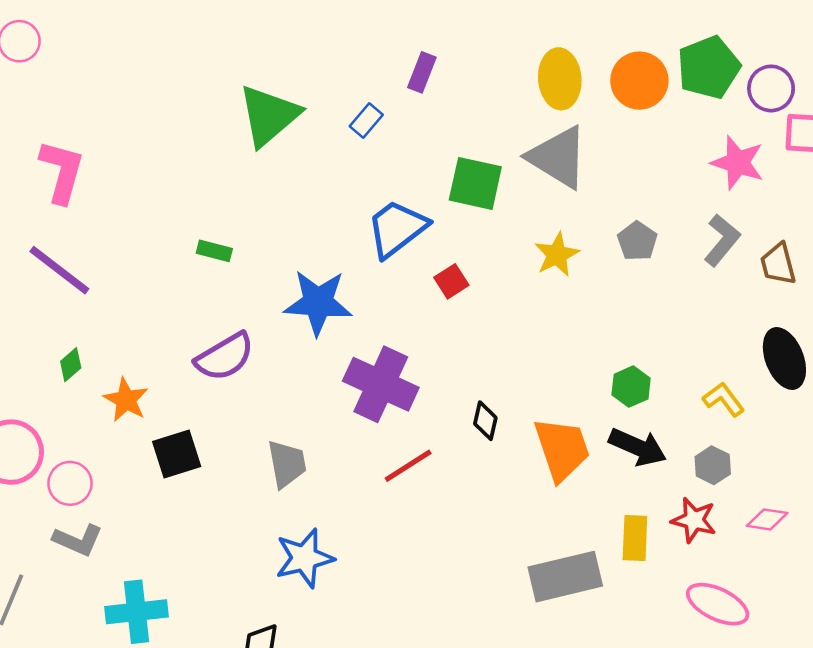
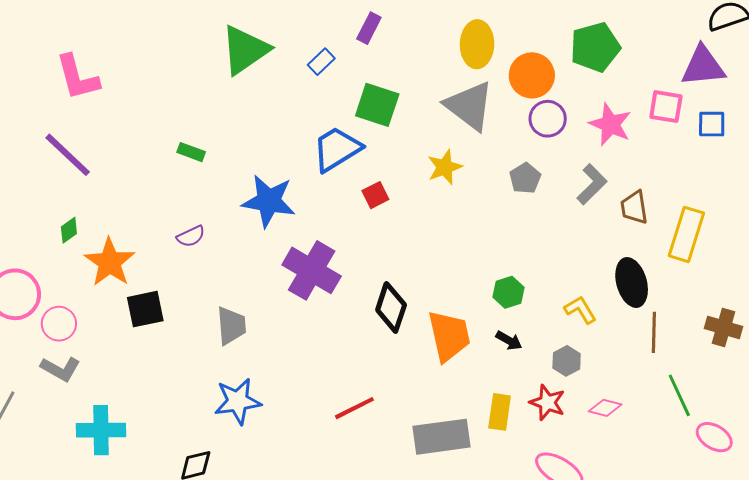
orange circle: (639, 81) -> (532, 75), moved
purple circle: (771, 88) -> (548, 119), moved
pink L-shape: (62, 171) -> (77, 77), turned 144
green square: (475, 183) -> (377, 105), moved
yellow star: (557, 255) -> (445, 167), moved
purple semicircle: (225, 357) -> (191, 236), size x0.6
orange star: (126, 400) -> (110, 262), size x1.4
black diamond: (485, 421) -> (391, 308), size x1.6
black arrow: (638, 447) -> (509, 340), size x0.6
red line: (408, 466) -> (354, 408), moved

